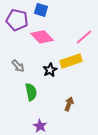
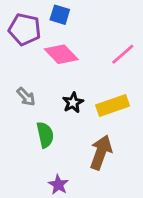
yellow rectangle: (71, 61) -> (113, 106), moved
brown arrow: (69, 104) -> (101, 152), size x1.6

